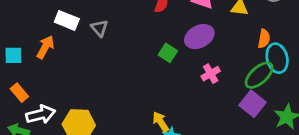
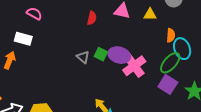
gray triangle: (99, 28) -> (83, 57), moved
purple ellipse: (199, 37) -> (119, 55), moved, turned 50
pink cross: (211, 74) -> (134, 66), size x1.6

